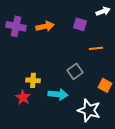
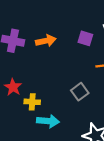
cyan arrow: (58, 94) -> (48, 121), moved
red star: (23, 97) -> (13, 87), moved

